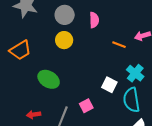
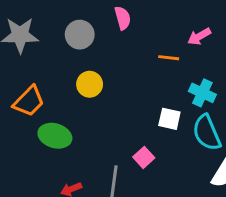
pink semicircle: (94, 20) -> (123, 18), moved
yellow circle: (64, 40) -> (90, 84), moved
green ellipse: (49, 79) -> (55, 136), moved

